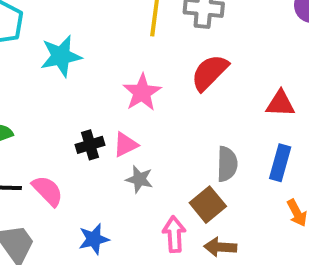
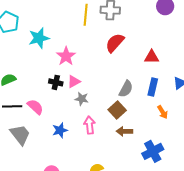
pink star: (142, 92) -> (66, 56), moved
black cross: (90, 145) -> (56, 82), turned 32
gray semicircle: (227, 164) -> (126, 89), turned 30
pink arrow: (174, 234) -> (90, 125), moved

